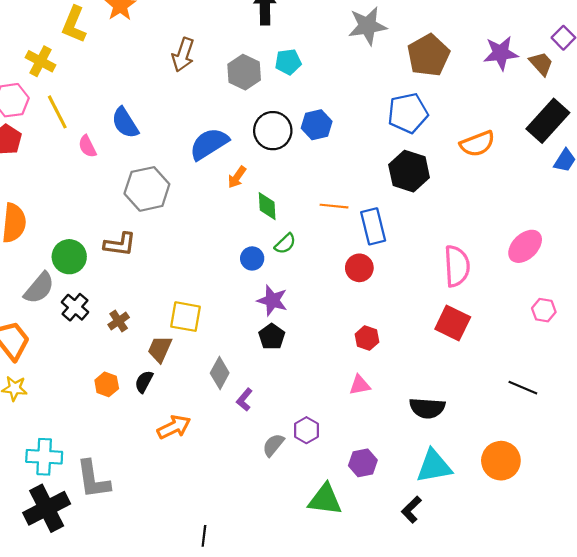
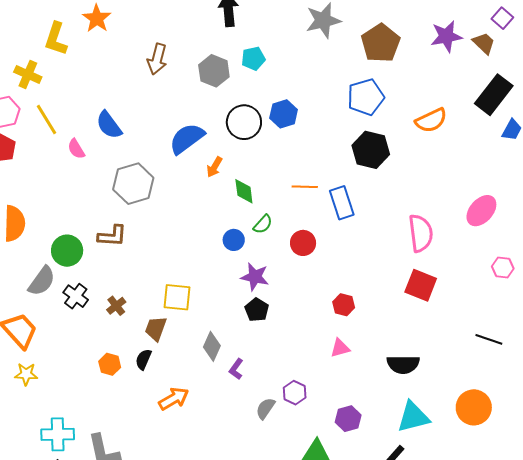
red circle: (359, 268) -> (303, 243), moved

